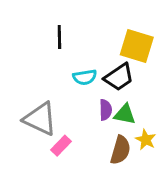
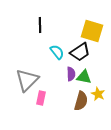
cyan semicircle: (85, 77) -> (57, 52), turned -119
gray triangle: (40, 119) -> (27, 80), turned 50
pink rectangle: (61, 146) -> (41, 98), turned -32

